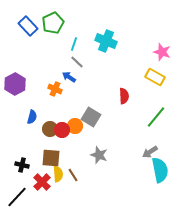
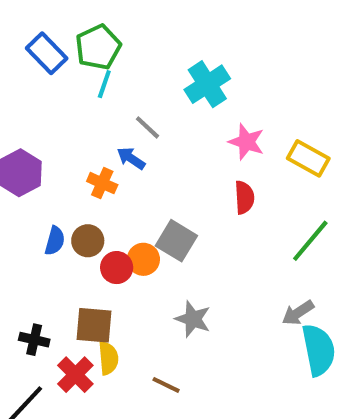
cyan cross: (106, 41) -> (207, 84), turned 35
cyan line: (74, 44) -> (104, 84), moved
pink star: (162, 52) -> (246, 142), moved
brown circle: (50, 129) -> (88, 241), moved
brown line: (73, 175) -> (166, 385), moved, turned -32

